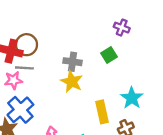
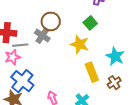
brown circle: (27, 45) -> (51, 21), moved
gray cross: (73, 62) -> (42, 36), moved, turned 35
yellow star: (72, 82) -> (80, 44), moved

